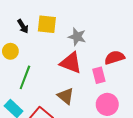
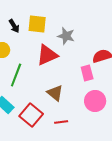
red triangle: (71, 63) -> (47, 55), moved, turned -45

